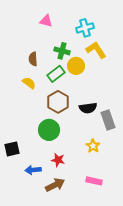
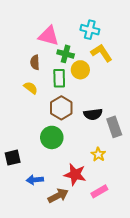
pink triangle: (46, 21) -> (49, 36), moved, size x1.5
cyan cross: (85, 28) -> (90, 30), turned 30
green rectangle: (56, 74) -> (59, 78), turned -54
red star: (58, 160) -> (75, 174), moved, size x1.5
pink rectangle: (94, 181) -> (99, 191), turned -42

